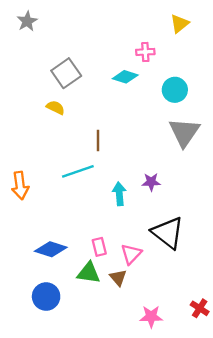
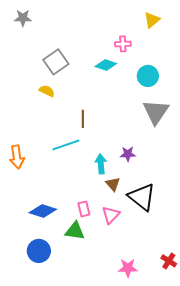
gray star: (27, 21) -> (23, 18), turned 30
brown triangle: (118, 278) -> (113, 184), moved

